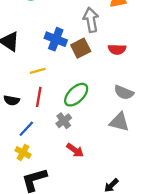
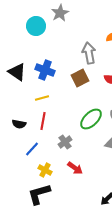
blue cross: (56, 39) -> (45, 70), moved
green ellipse: (76, 95) -> (91, 119), moved
yellow cross: (23, 152) -> (45, 170), moved

